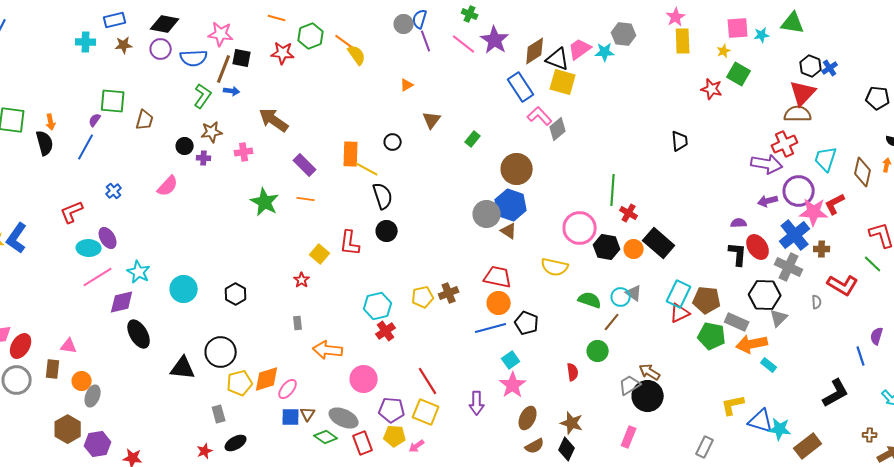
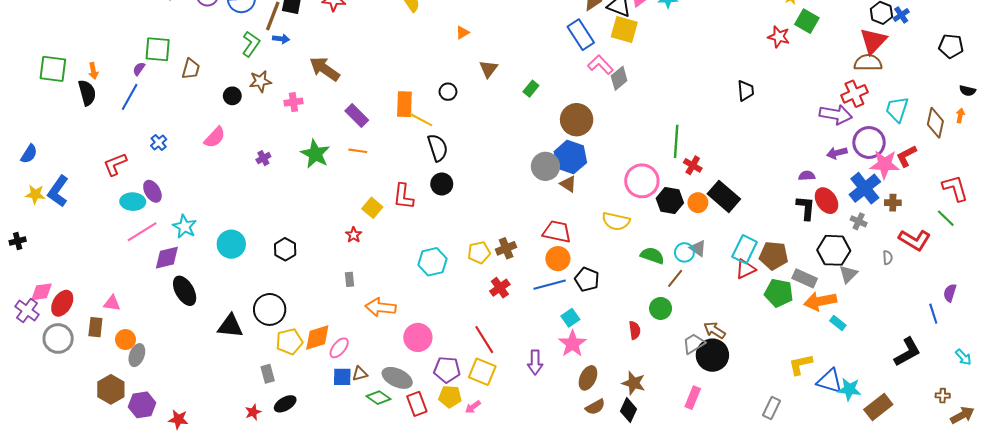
purple cross: (204, 158) -> (263, 158), moved, turned -32
gray cross: (789, 267) -> (859, 221), size x0.6
red cross: (386, 331) -> (500, 288), moved
brown triangle: (308, 414) -> (360, 374), turned 42

